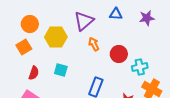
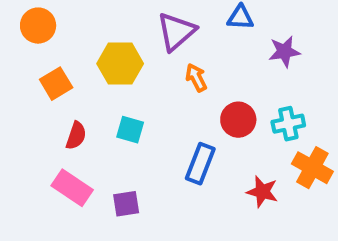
purple star: (147, 18) -> (284, 52), moved
orange circle: (30, 24) -> (38, 26), moved
red circle: (119, 54) -> (238, 120), moved

